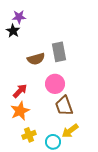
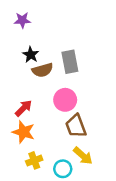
black star: (13, 31) -> (31, 55), moved
orange star: (20, 111) -> (24, 132), turned -30
yellow arrow: (70, 131) -> (83, 156), turned -102

